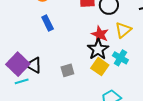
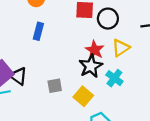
blue rectangle: (48, 23) -> (38, 31), turned 35
yellow square: (100, 67) -> (83, 96), moved

